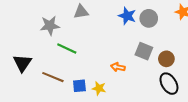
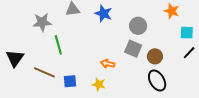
blue star: (127, 16) -> (103, 14), moved
gray circle: (149, 18) -> (138, 26), moved
green line: (67, 49) -> (58, 45), turned 48
yellow star: (99, 88) -> (99, 84), moved

